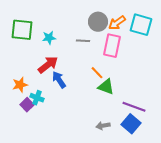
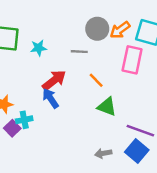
pink rectangle: (112, 46) -> (132, 60), moved
red arrow: (48, 65) -> (54, 80), moved
orange line: (97, 73) -> (96, 80), moved
cyan cross: (37, 98) -> (24, 120), turned -32

